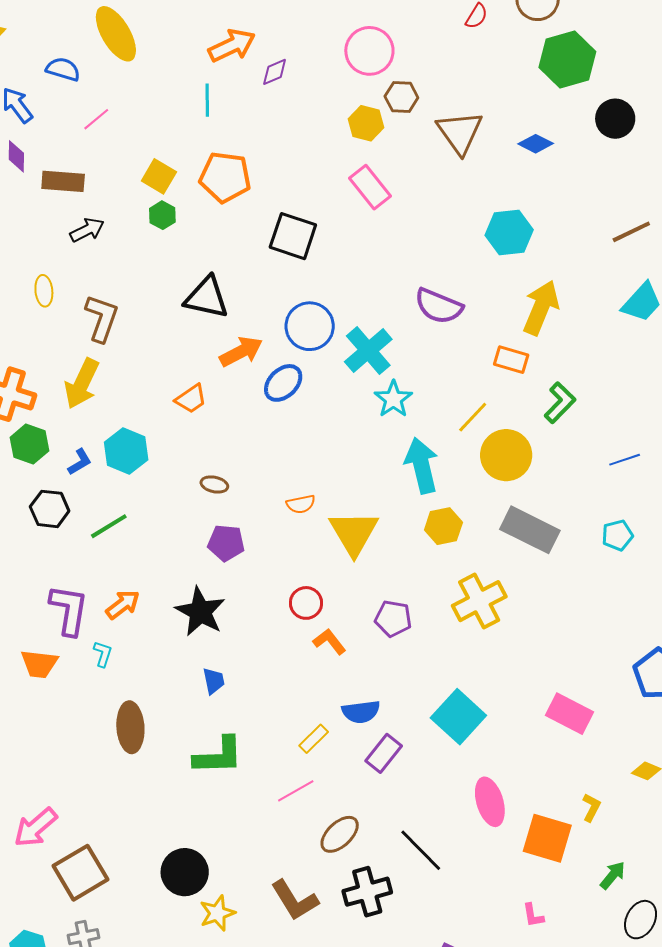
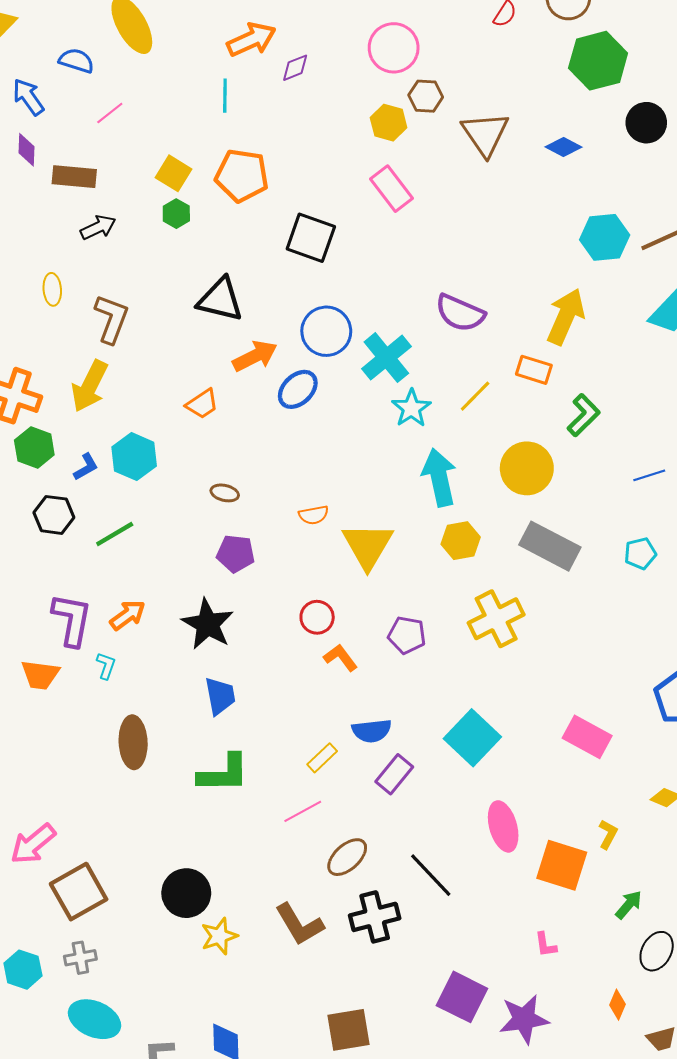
cyan hexagon: (509, 232) -> (605, 237), moved
yellow line: (473, 417) -> (475, 396), moved
blue trapezoid: (214, 681) -> (220, 696), size x1.4

